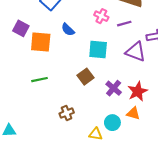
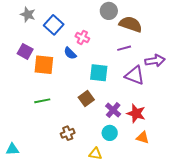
pink cross: (101, 16) -> (82, 37), moved
red star: (138, 91) -> (136, 113), turned -30
orange triangle: (133, 113) -> (143, 138), moved
cyan circle: (112, 123) -> (110, 133), moved

